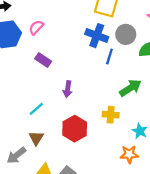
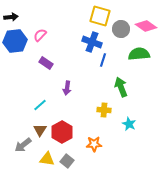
gray circle: (126, 34) -> (121, 29), moved
green arrow: (130, 88) -> (121, 87), turned -78
red hexagon: (75, 129) -> (62, 132), moved
orange star: (129, 154) -> (94, 144), moved

